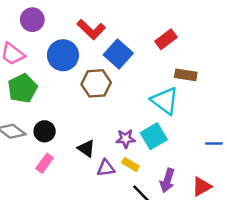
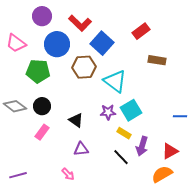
purple circle: (32, 20) -> (42, 16), moved
green pentagon: (22, 88) -> (38, 71), moved, turned 30
cyan triangle: (165, 101) -> (115, 81), moved
yellow rectangle: (130, 164) -> (124, 133), moved
purple triangle: (106, 168) -> (81, 149), moved

